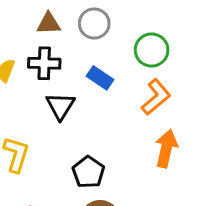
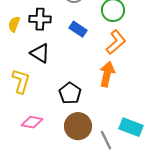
black triangle: (60, 106) -> (40, 53), moved, turned -30
orange arrow: (166, 149) -> (107, 74), moved

